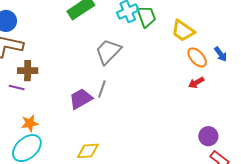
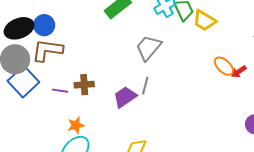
yellow trapezoid: (183, 31) -> (204, 20), moved
orange ellipse: (197, 57) -> (224, 66), moved
brown cross: (28, 71) -> (84, 85), moved

